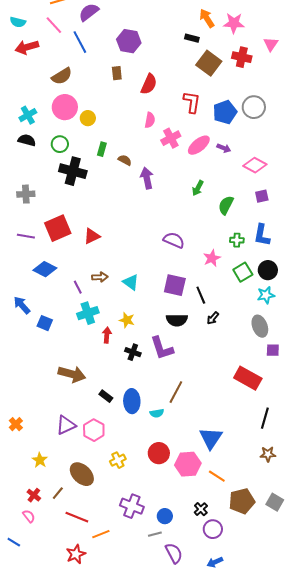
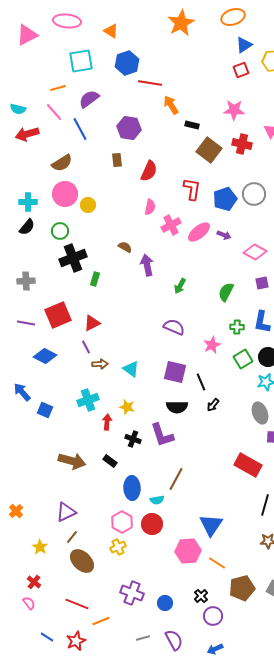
orange arrow: (207, 18) -> (171, 105), moved
cyan cross: (28, 115) -> (28, 202), turned 30
black semicircle: (27, 140) -> (27, 227), turned 114
green rectangle: (102, 149) -> (95, 279), moved
black cross: (73, 171) -> (73, 258), turned -36
green arrow: (198, 188) -> (180, 286), moved
purple line: (78, 287) -> (86, 347), moved
black rectangle: (106, 396) -> (110, 461), moved
pink hexagon: (94, 430) -> (122, 522), moved
red circle: (159, 453) -> (152, 524), moved
brown line: (58, 493) -> (72, 537), moved
gray line: (155, 534) -> (143, 638), moved
blue line: (14, 542) -> (47, 637), moved

